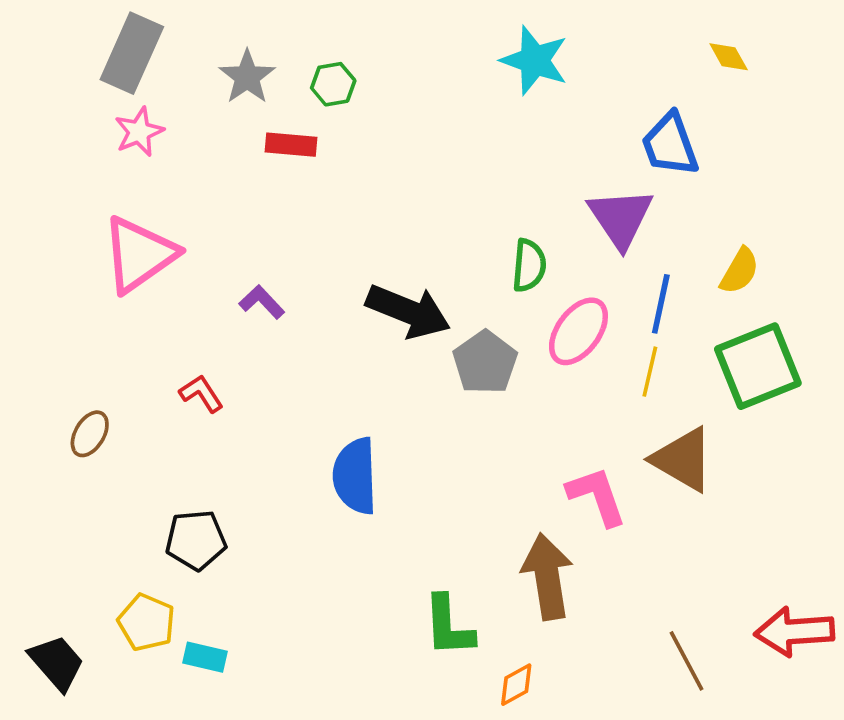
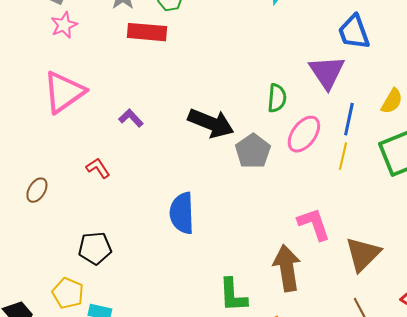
red rectangle: (291, 145) -> (147, 32), size x1.4
brown triangle: (683, 459) -> (363, 254), moved, turned 45

